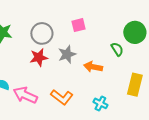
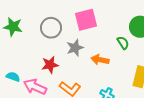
pink square: (78, 25) -> (86, 20), size x1.6
red star: (39, 57) -> (50, 65), moved

